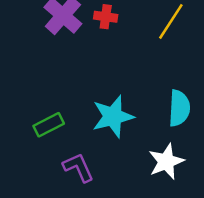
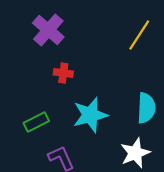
red cross: (106, 17) -> (63, 73), moved

